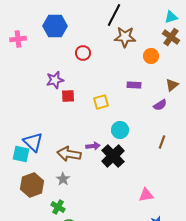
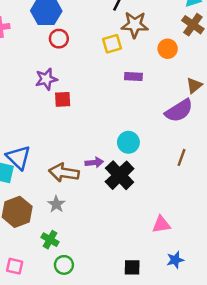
red circle: (83, 53) -> (59, 39), moved
purple rectangle: (134, 85) -> (133, 77), moved
yellow square: (101, 102) -> (112, 44), moved
purple semicircle: (160, 105) -> (179, 111), size x1.6

